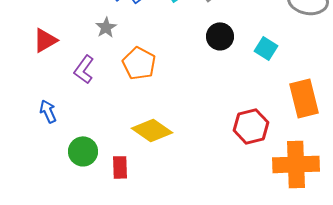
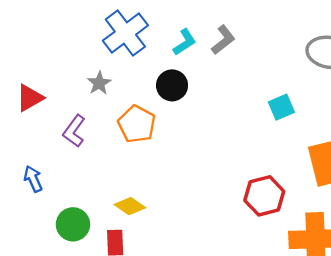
black circle: (220, 36) -> (172, 85), moved
cyan square: (266, 48) -> (281, 107), turned 35
yellow diamond: (152, 130) -> (130, 206), moved, size x0.7

